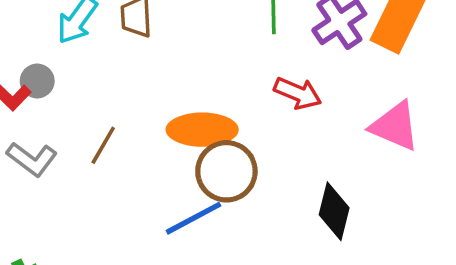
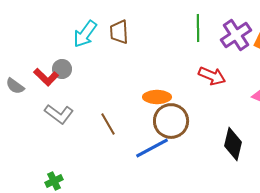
orange ellipse: (202, 130) -> (157, 97), size x0.7
brown line: (103, 145) -> (108, 124), moved, turned -60

